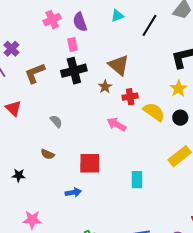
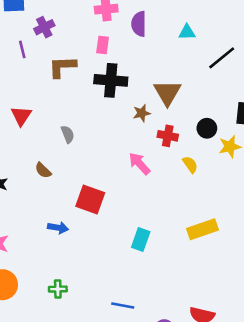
pink rectangle: (73, 45) -> (103, 45), moved
red triangle: (13, 108) -> (21, 116), moved
yellow semicircle: (154, 112) -> (190, 165), size x0.6
black circle: (180, 118) -> (207, 128), moved

